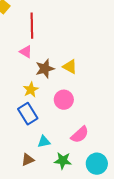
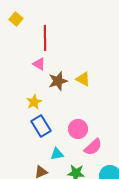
yellow star: (31, 90) -> (34, 102), moved
pink circle: (64, 100) -> (78, 129), moved

